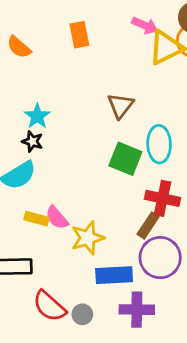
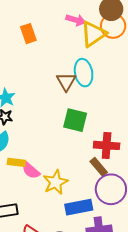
cyan ellipse: (159, 144) -> (84, 73), moved
yellow rectangle: (37, 219) -> (16, 162), moved
brown rectangle: (148, 225) -> (99, 167), turned -66

